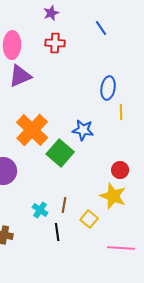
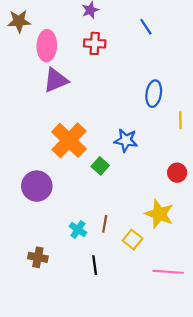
yellow line: (121, 112) -> (180, 120), moved
green square: (60, 153) -> (100, 166), size x0.6
red circle: (120, 170) -> (177, 173), moved
black line: (57, 232) -> (95, 265), moved

